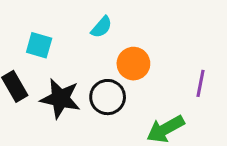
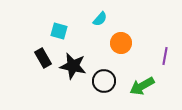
black circle: (108, 97) -> (104, 81), moved

